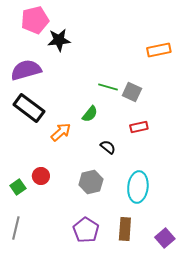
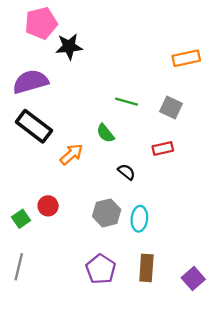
gray square: (132, 92) -> (171, 107), moved
green semicircle: (90, 114) -> (105, 133), turned 102
cyan ellipse: (138, 187) -> (139, 219), moved, size x0.7

